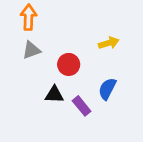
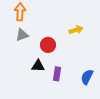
blue semicircle: (107, 89) -> (87, 77), moved
purple rectangle: (82, 106) -> (57, 74), turned 48

